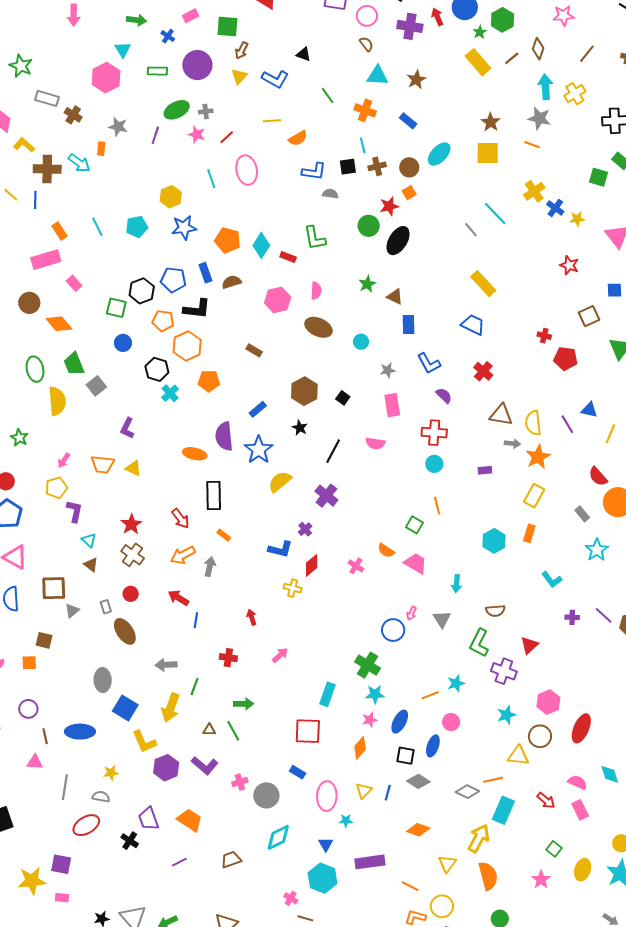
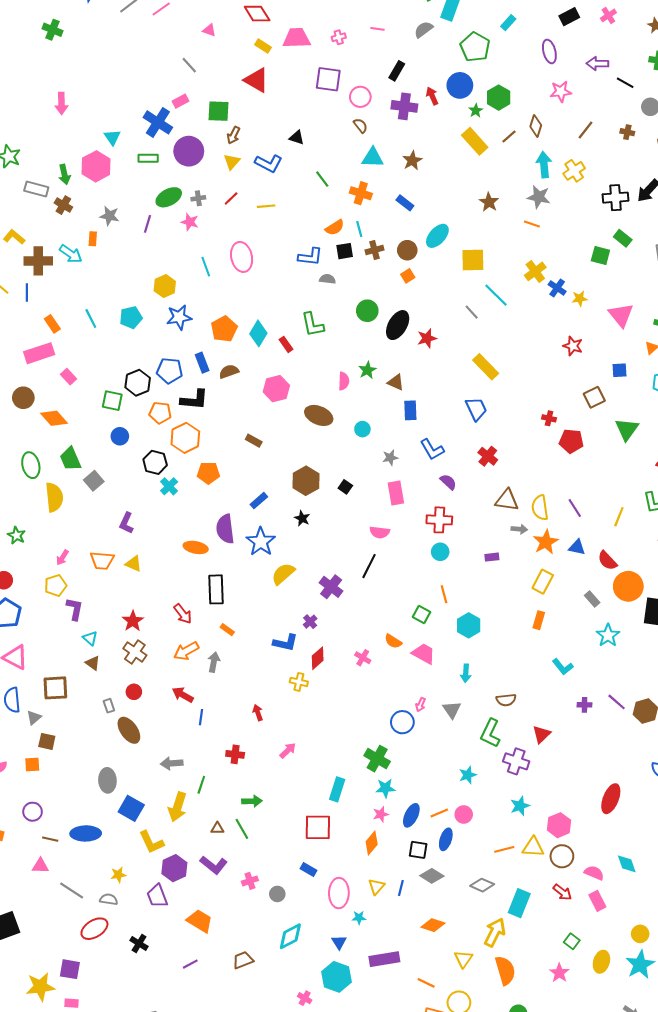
green arrow: (137, 20) -> (64, 174), moved, turned 72
blue cross: (168, 36) -> (158, 122), size x2.0
red line: (227, 137) -> (231, 199), moved
orange semicircle: (298, 138) -> (335, 227), moved
yellow square: (488, 153) -> (473, 260), moved
red star: (389, 206) -> (427, 338), moved
orange pentagon: (228, 240) -> (224, 329), turned 30
red rectangle: (288, 257) -> (286, 344), turned 35
pink semicircle: (316, 291) -> (344, 381), moved
blue trapezoid: (473, 325) -> (476, 409), turned 40
blue triangle: (589, 410) -> (577, 547), moved
black line: (333, 451) -> (369, 566), moved
cyan hexagon: (494, 541) -> (469, 625), moved
gray triangle: (72, 611) -> (34, 718), moved
orange line: (430, 695) -> (439, 813), moved
pink hexagon: (548, 702) -> (559, 825), moved
red ellipse: (581, 728) -> (611, 799), moved
brown line: (45, 736) -> (50, 839), turned -63
brown circle: (540, 736) -> (562, 856), moved
orange line: (493, 780) -> (504, 849), moved
gray line: (65, 787) -> (72, 890), turned -65
gray circle: (266, 795) -> (277, 894), size x0.6
purple trapezoid: (149, 819) -> (157, 896), moved

